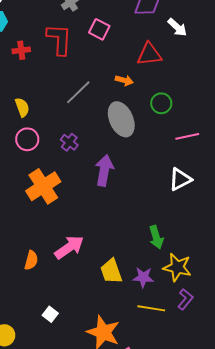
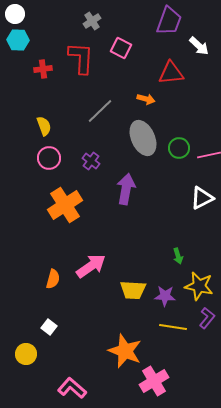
green circle: (161, 103) -> (179, 148), moved
green arrow: (156, 237) -> (178, 256), size x0.7
yellow trapezoid: (111, 271) -> (133, 290), turned -68
white square: (50, 314) -> (49, 327), moved

